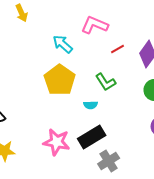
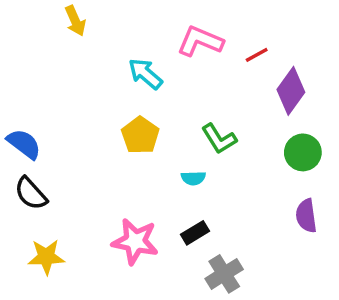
red line: (118, 49) -> (257, 55), moved
yellow pentagon: (60, 80) -> (140, 135), size x0.7
black rectangle: (92, 137) -> (195, 233), size x0.6

